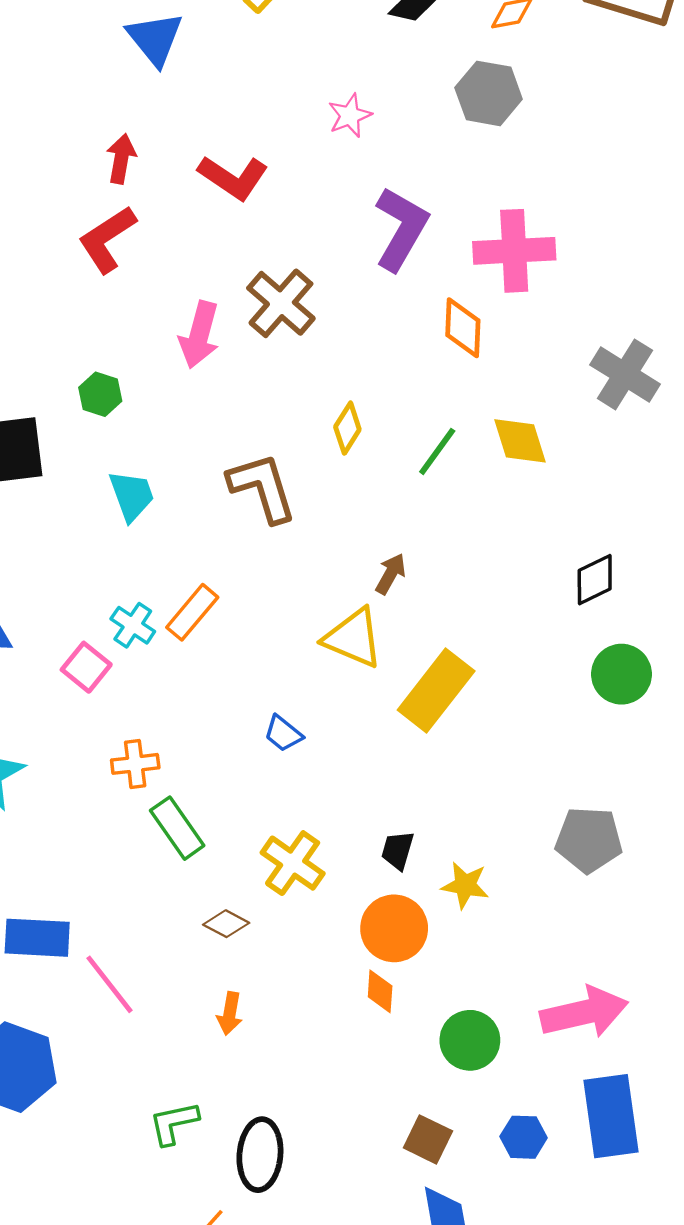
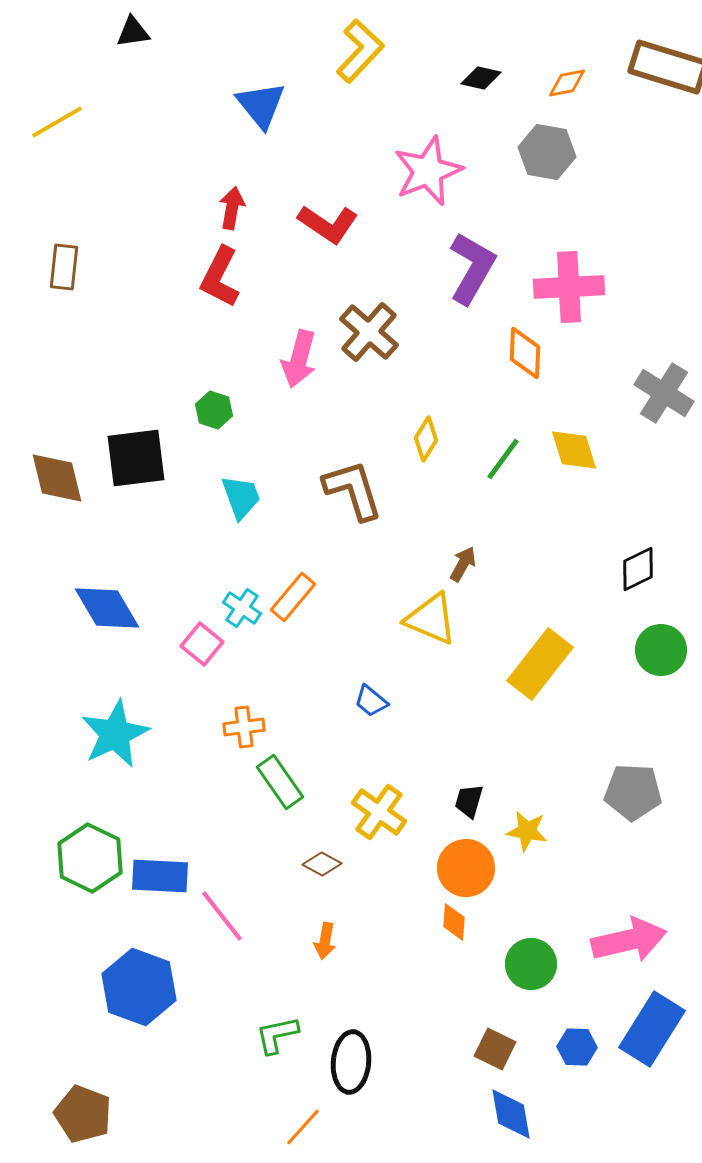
pink star: (350, 116) -> (428, 171), size x1.8
red L-shape: (107, 239) -> (220, 277), turned -30
yellow rectangle: (436, 690) -> (540, 664), moved
blue rectangle: (611, 1116) -> (652, 1029), turned 40

